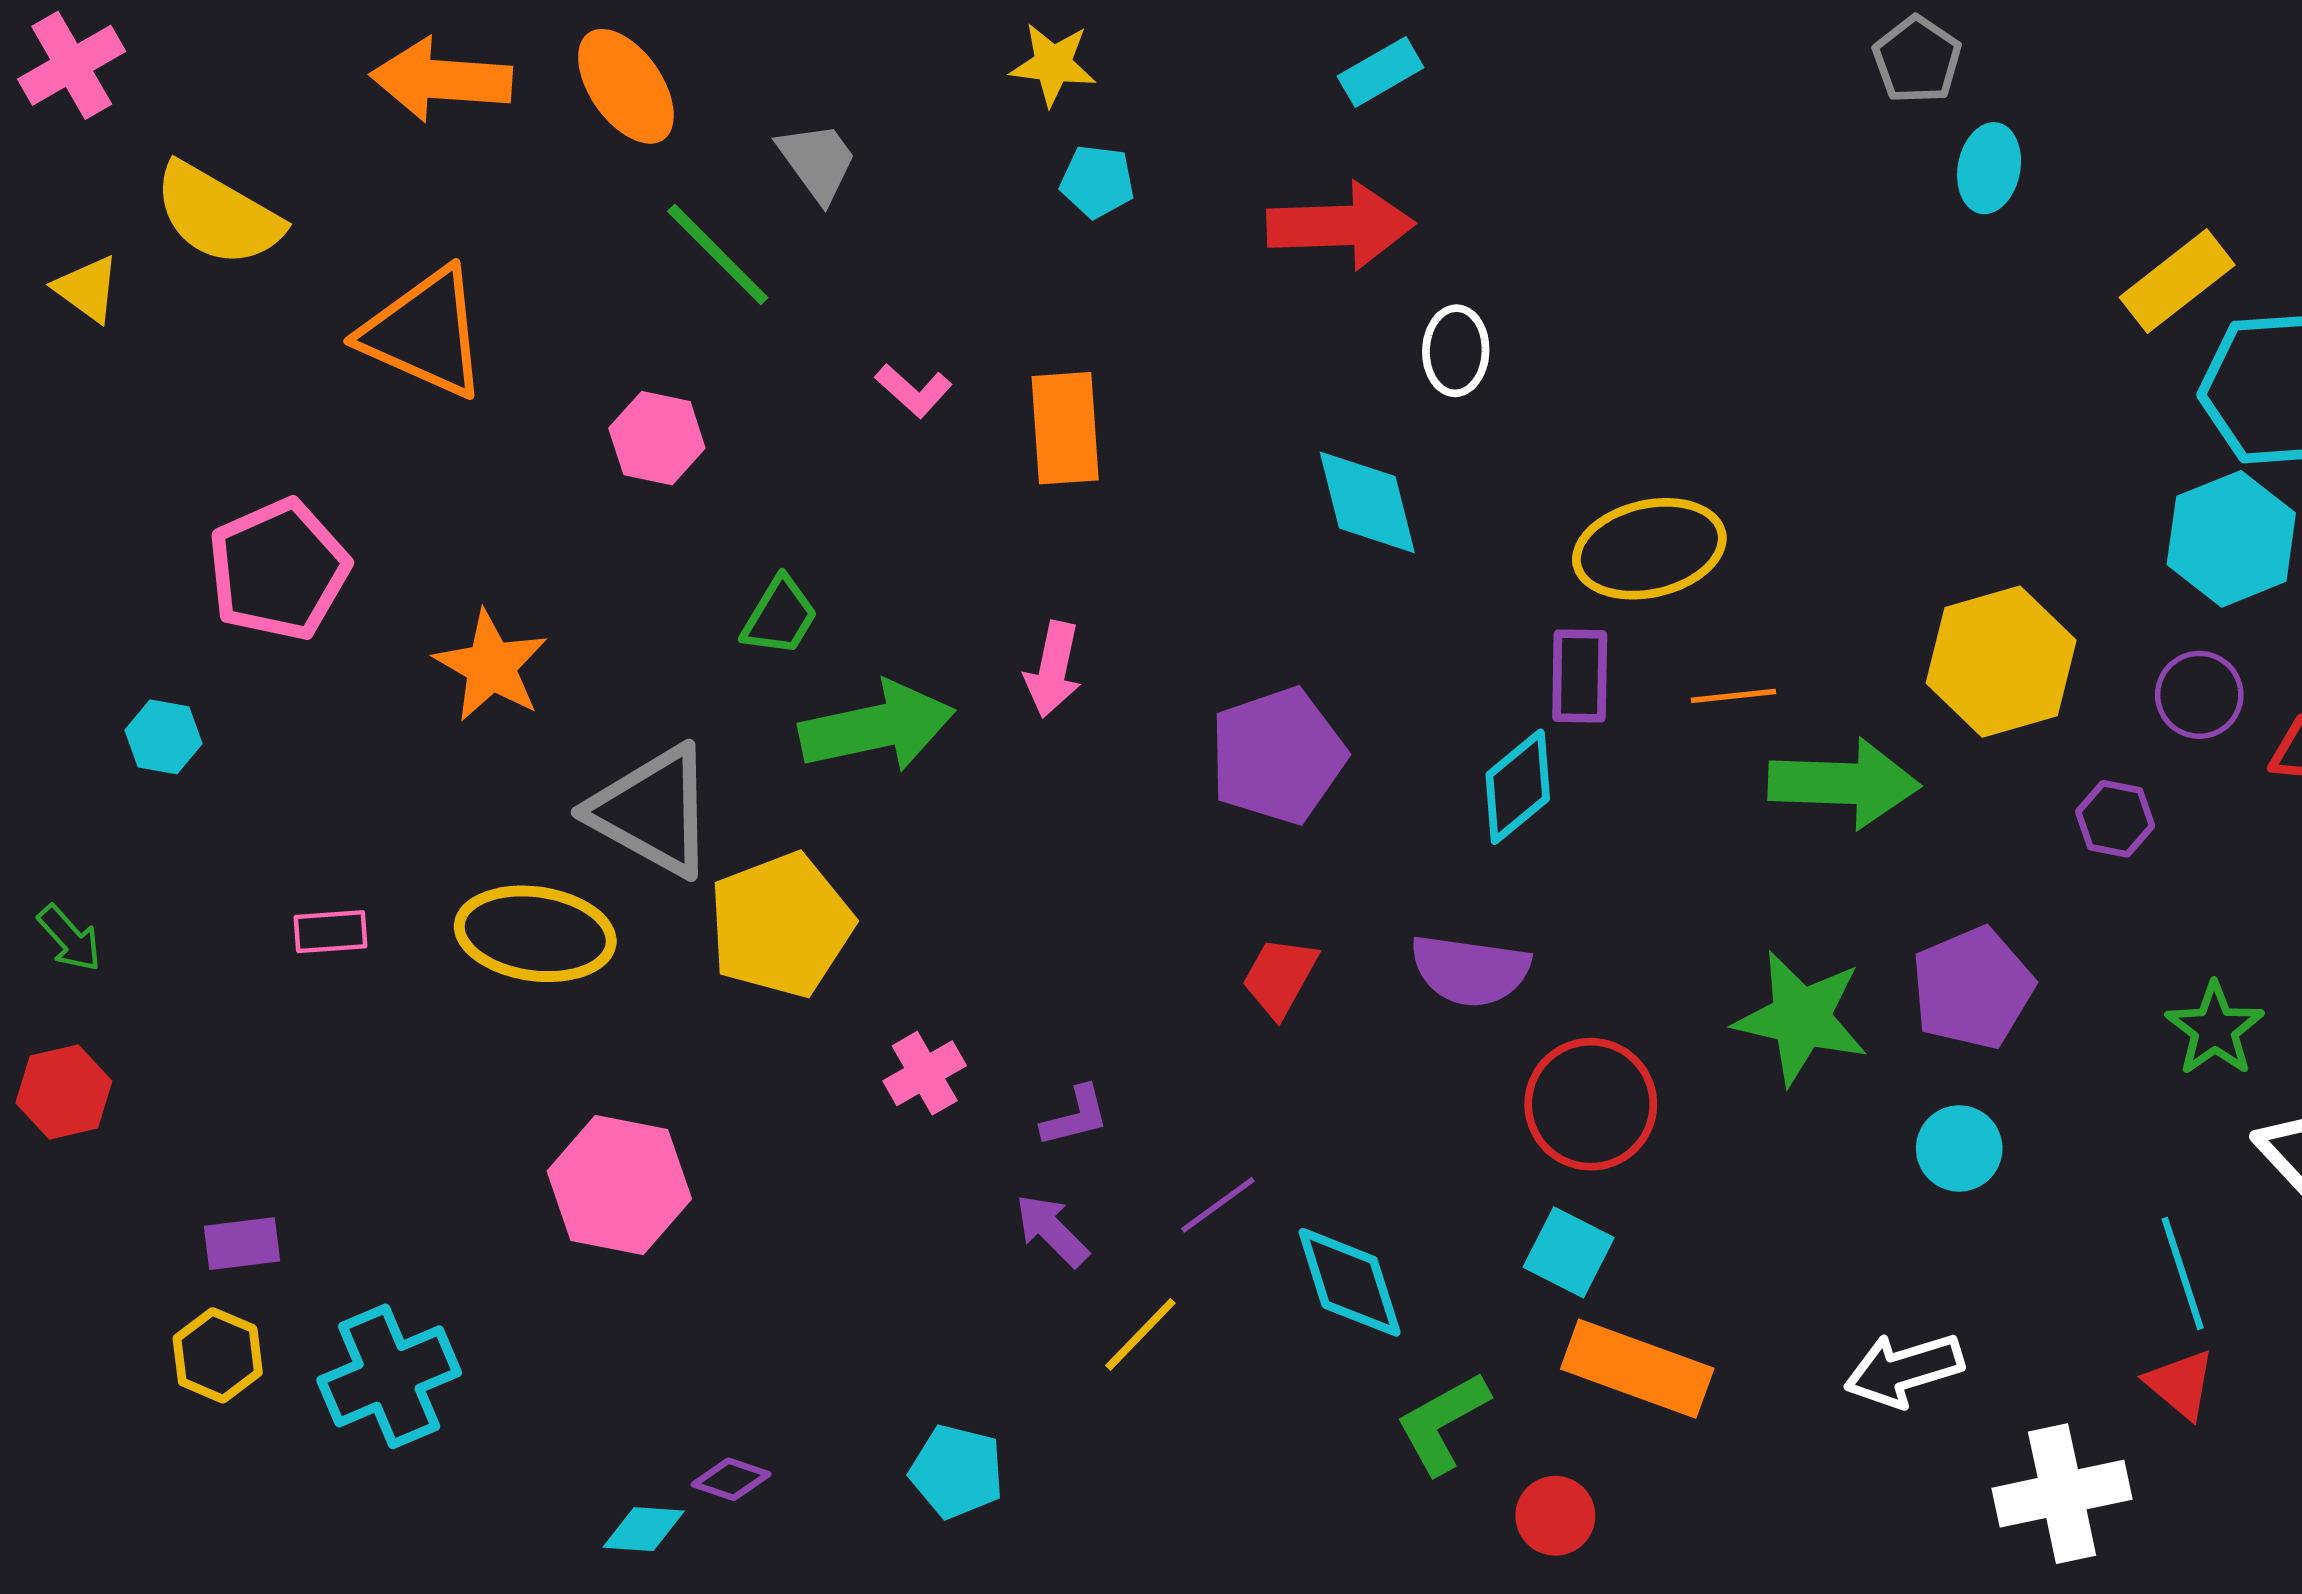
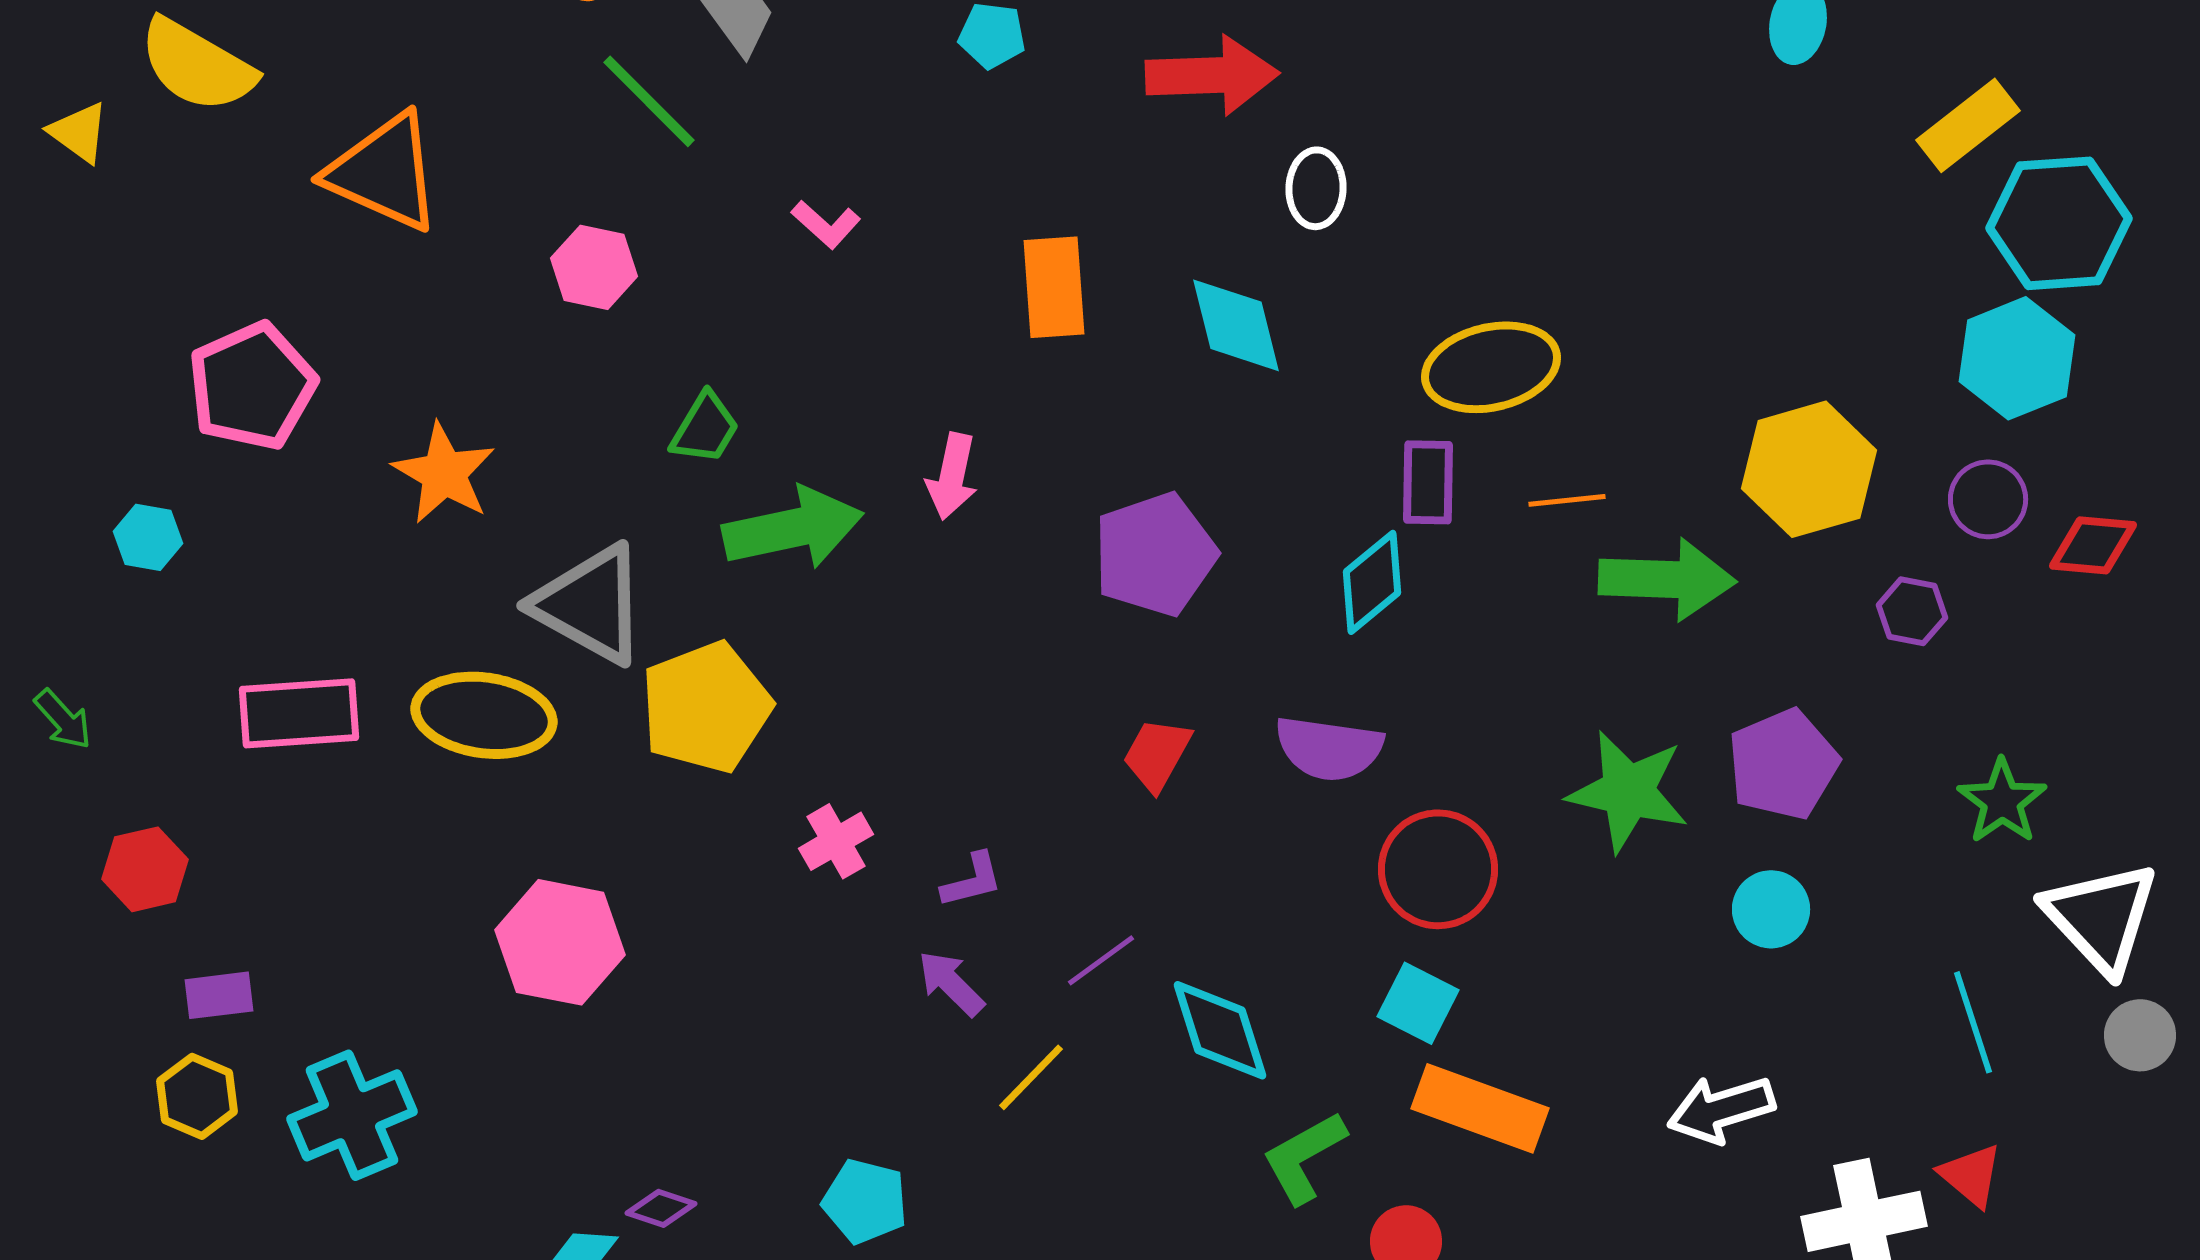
orange rectangle: (1065, 428) -> (1054, 287), moved
pink rectangle: (331, 932) -> (299, 713), size x1.8
red hexagon: (64, 1092) -> (145, 869), moved
red triangle: (2180, 1384) -> (1971, 1175), moved

